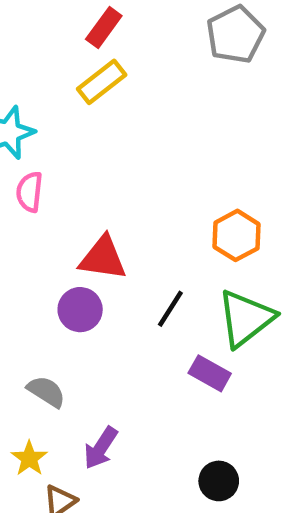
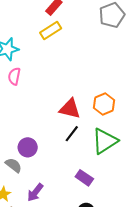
red triangle: (103, 258) -> (70, 109), moved
purple circle: (80, 310) -> (28, 147), moved
purple rectangle: (210, 373) -> (84, 178), moved

